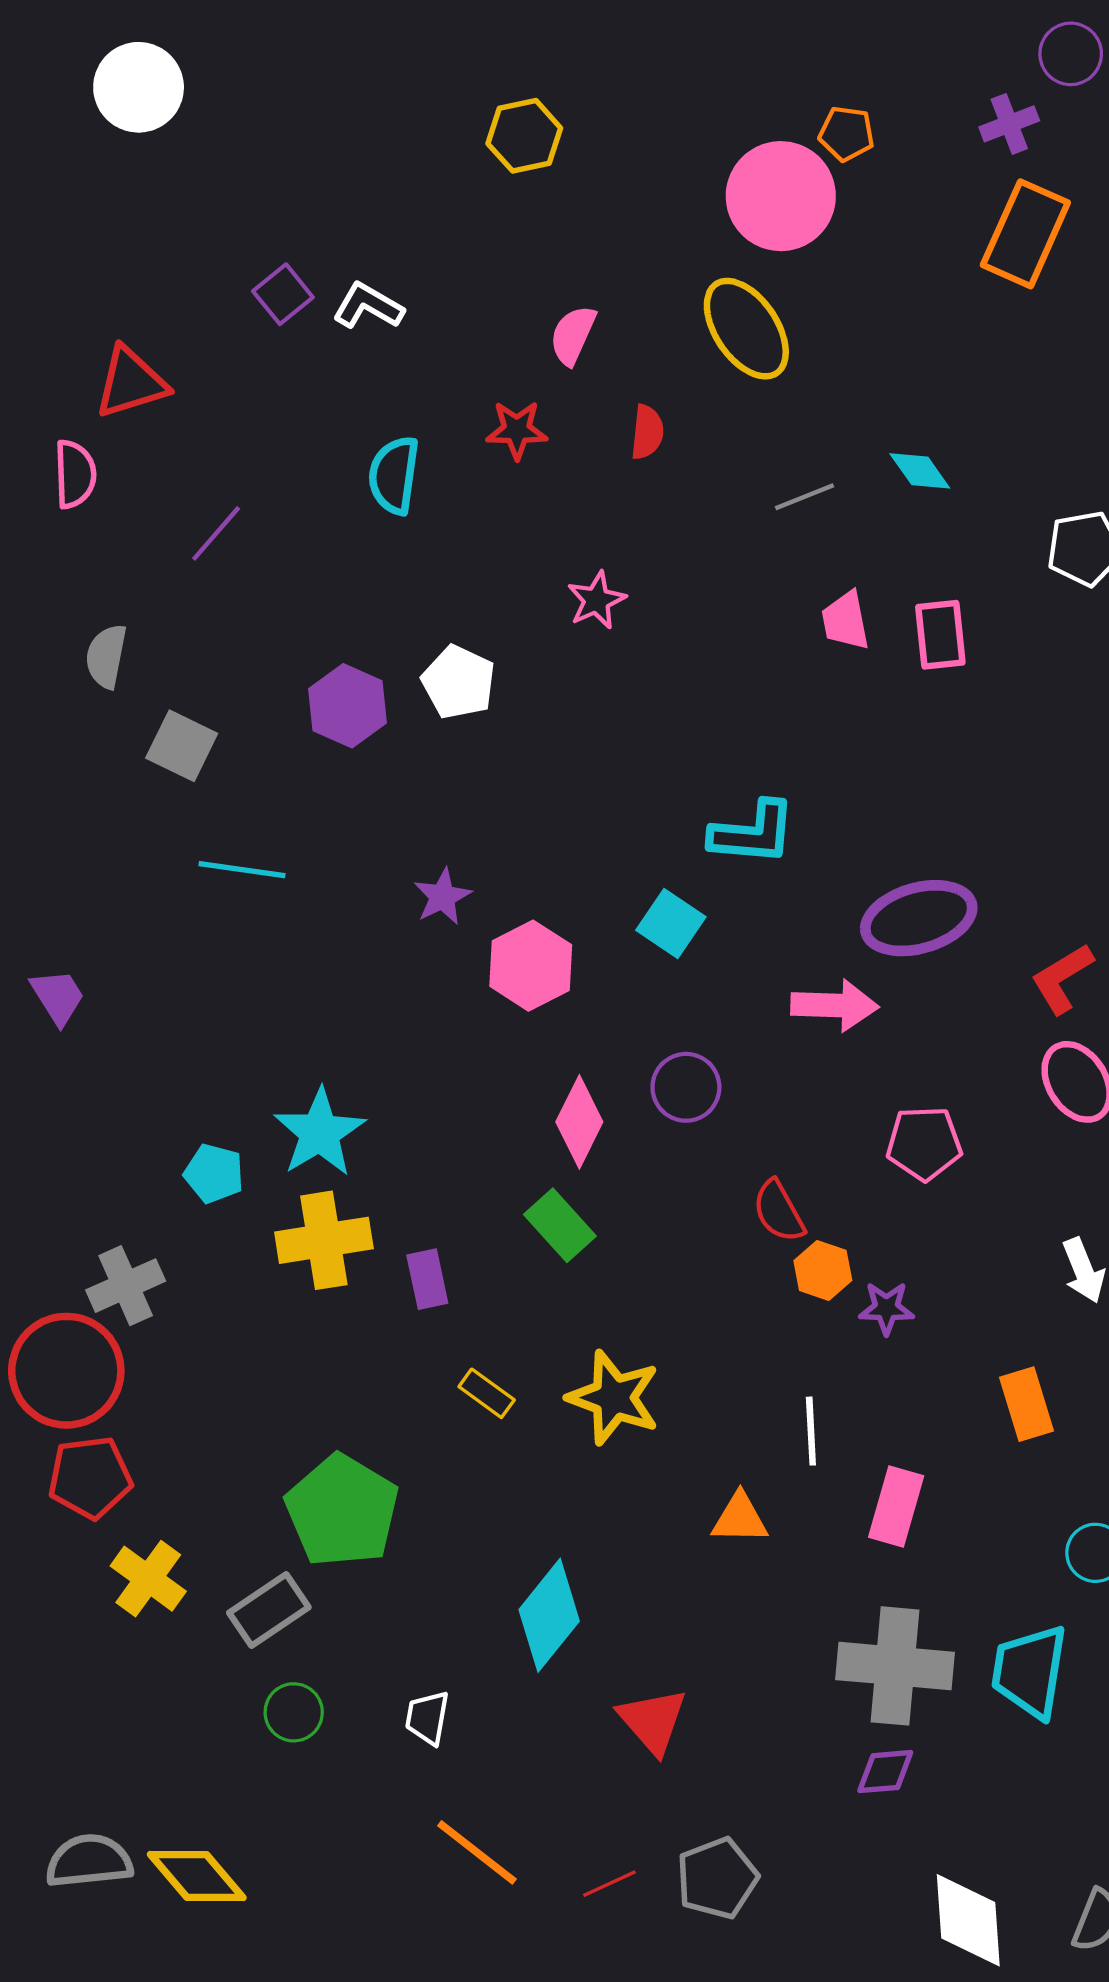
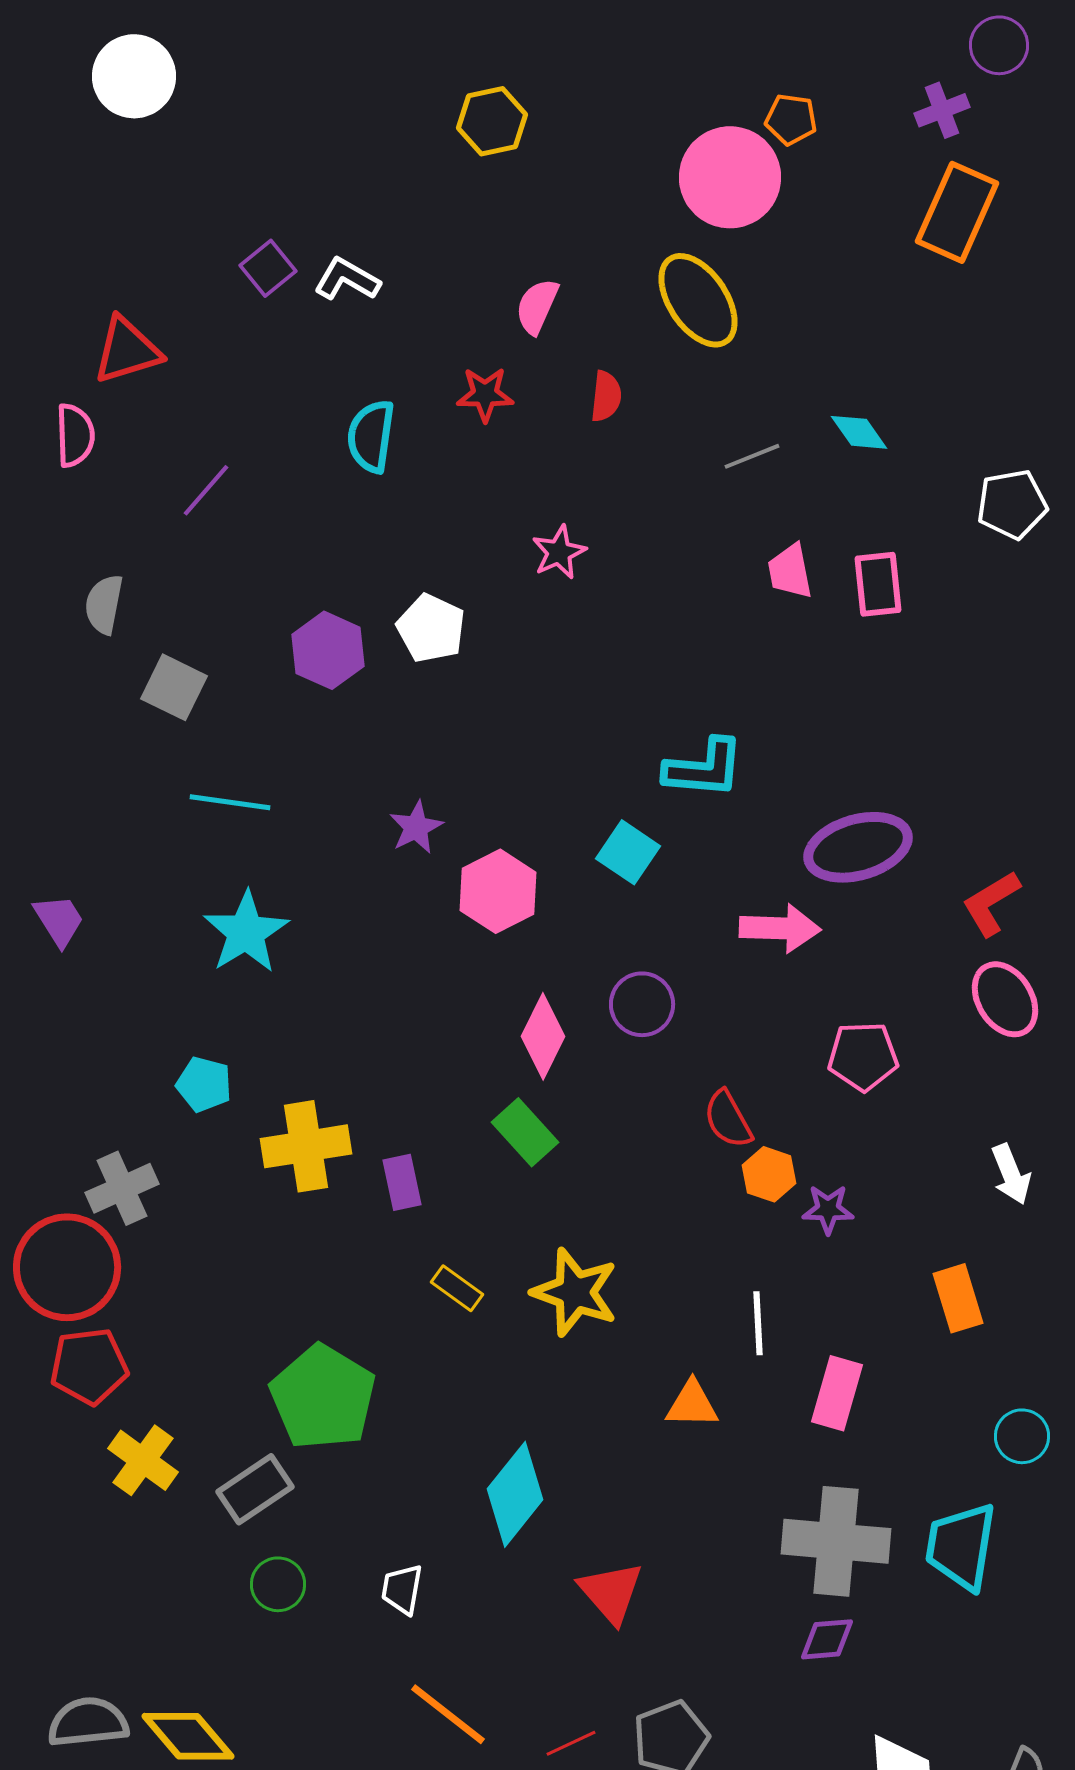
cyan star: (320, 1133) -> (246, 932), moved

